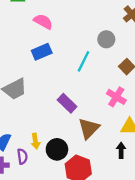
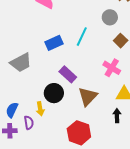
gray circle: (106, 39) -> (110, 17), moved
blue rectangle: (42, 52) -> (54, 43), moved
black circle: (57, 149) -> (54, 93), moved

